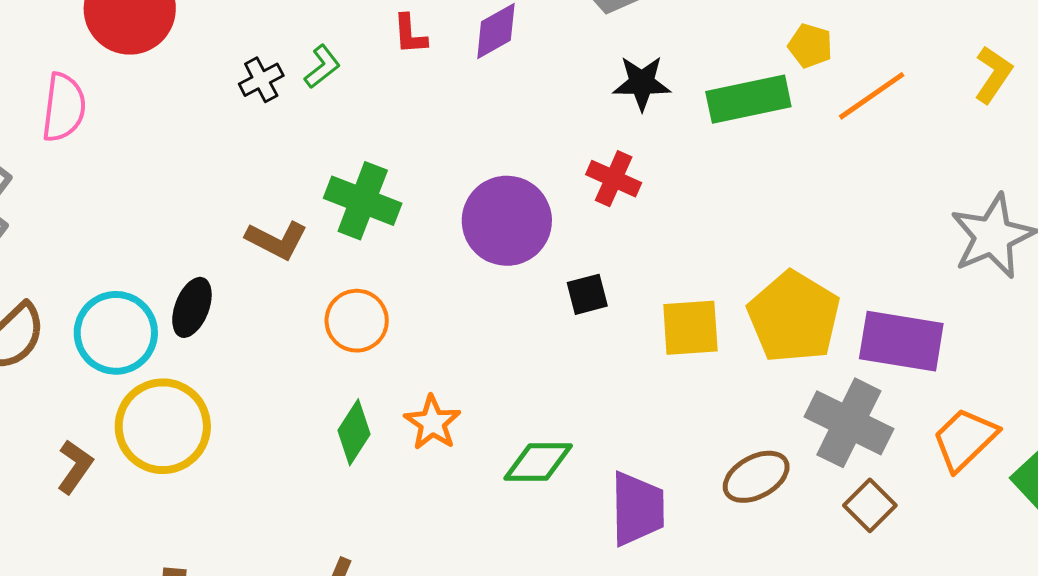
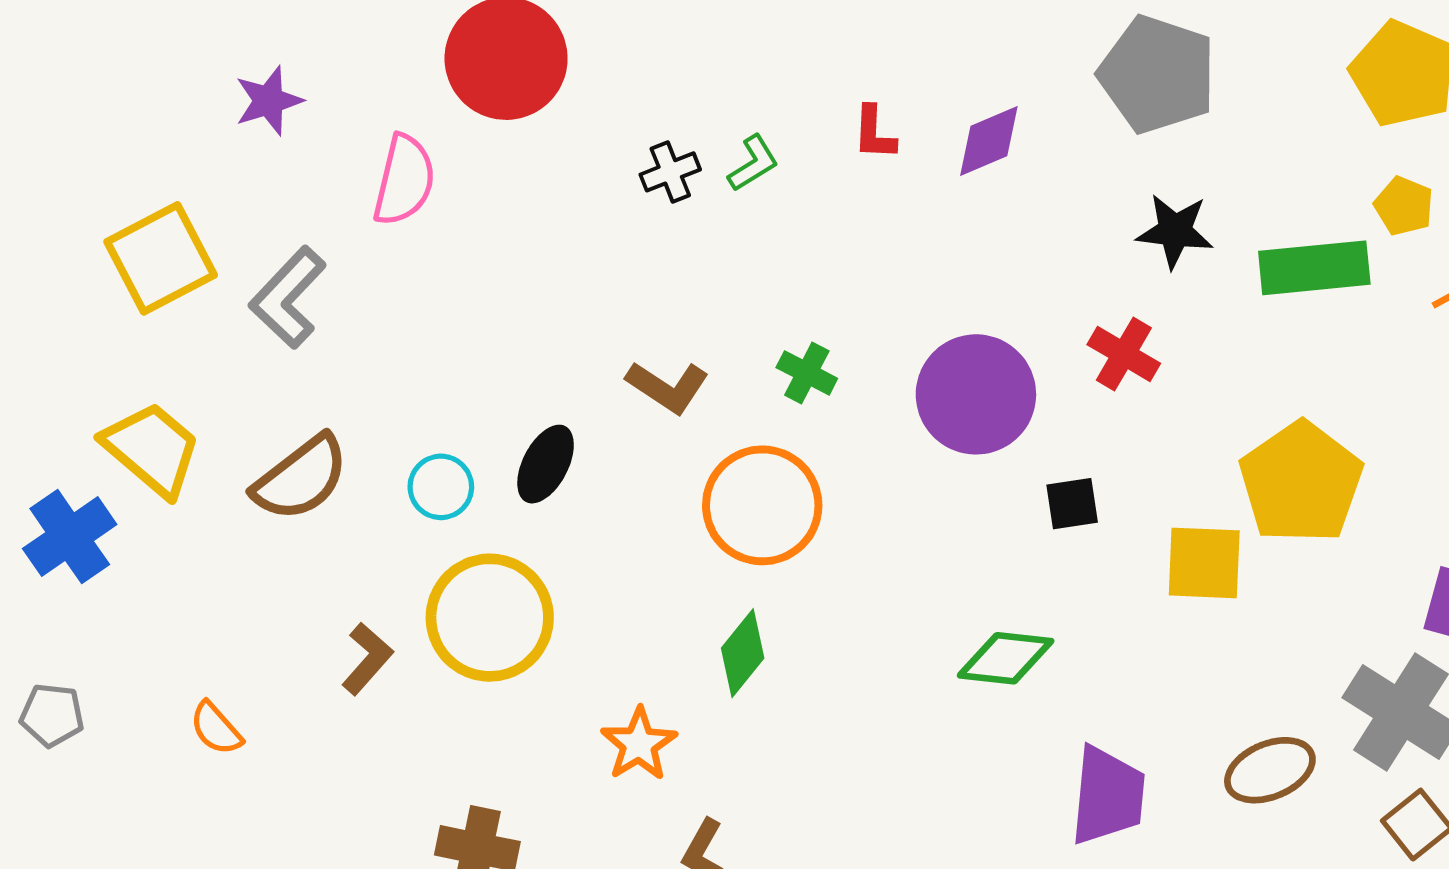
green cross: (363, 201) -> (807, 373), moved, size x0.6
yellow pentagon: (794, 317) -> (1301, 483), moved
orange circle: (357, 321) -> (762, 505), size x1.4
cyan circle: (116, 333) -> (441, 487), size x0.6
orange star: (432, 423) -> (639, 744), moved
green diamond: (538, 462) -> (1006, 658), moved

